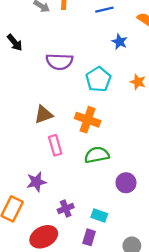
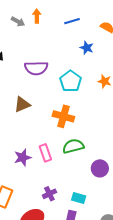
brown triangle: (44, 115) -> (22, 104), moved
pink rectangle: (55, 145) -> (45, 153), moved
purple star: (36, 182) -> (23, 157), moved

